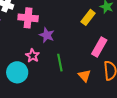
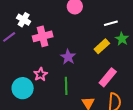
pink cross: (28, 18) -> (43, 36), turned -30
purple star: (47, 35) -> (68, 57), moved

